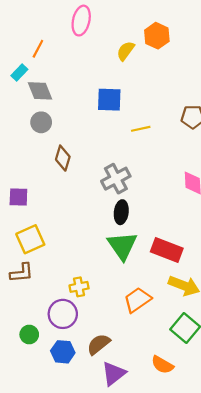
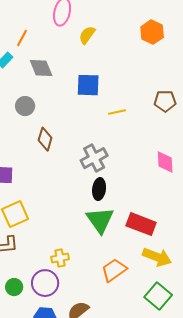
orange hexagon: (157, 36) -> (152, 32), moved
yellow semicircle: (126, 51) -> (87, 35), moved
gray diamond: (40, 91) -> (41, 68), moved
green circle: (29, 334) -> (14, 287), moved

